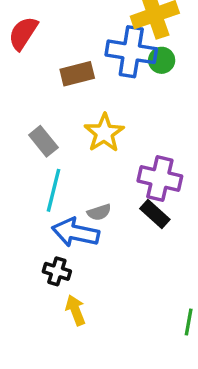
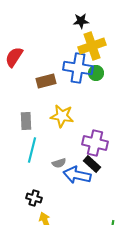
yellow star: (104, 133) -> (62, 116), turned -30
gray rectangle: (43, 141) -> (26, 121), turned 36
blue arrow: (75, 233) -> (77, 175), moved

